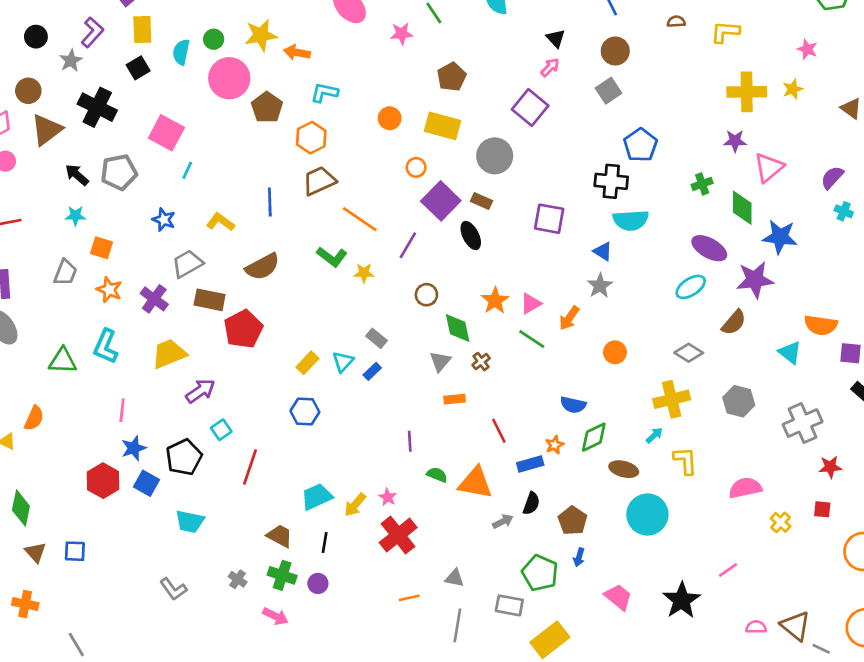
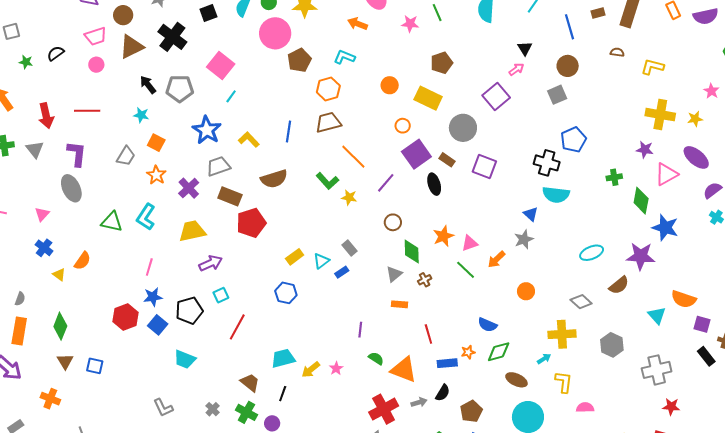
orange arrow: (297, 53) -> (358, 24), moved
purple square: (549, 219) -> (484, 167), moved
blue star: (164, 220) -> (207, 130), size x1.6
purple ellipse: (709, 248) -> (696, 157), moved
pink semicircle: (745, 488) -> (585, 408), moved, size x0.7
red cross: (398, 535) -> (384, 409), moved

